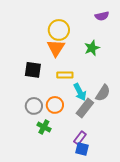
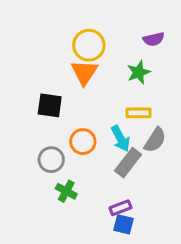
purple semicircle: (102, 16) -> (154, 39), moved
yellow rectangle: (65, 75) -> (139, 113), moved
orange circle: (55, 105) -> (83, 142), moved
purple rectangle: (80, 138) -> (120, 208), turned 32

